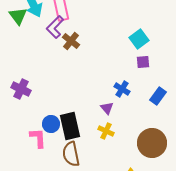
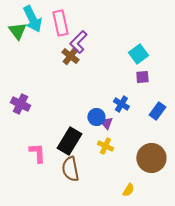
purple L-shape: (55, 27) -> (78, 42), moved
blue circle: (51, 124) -> (96, 117), moved
black rectangle: (70, 126) -> (69, 141), turned 44

